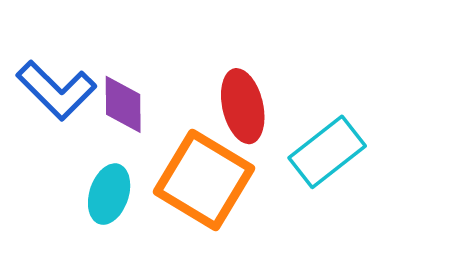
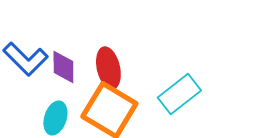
red ellipse: (243, 106) -> (108, 68), moved

